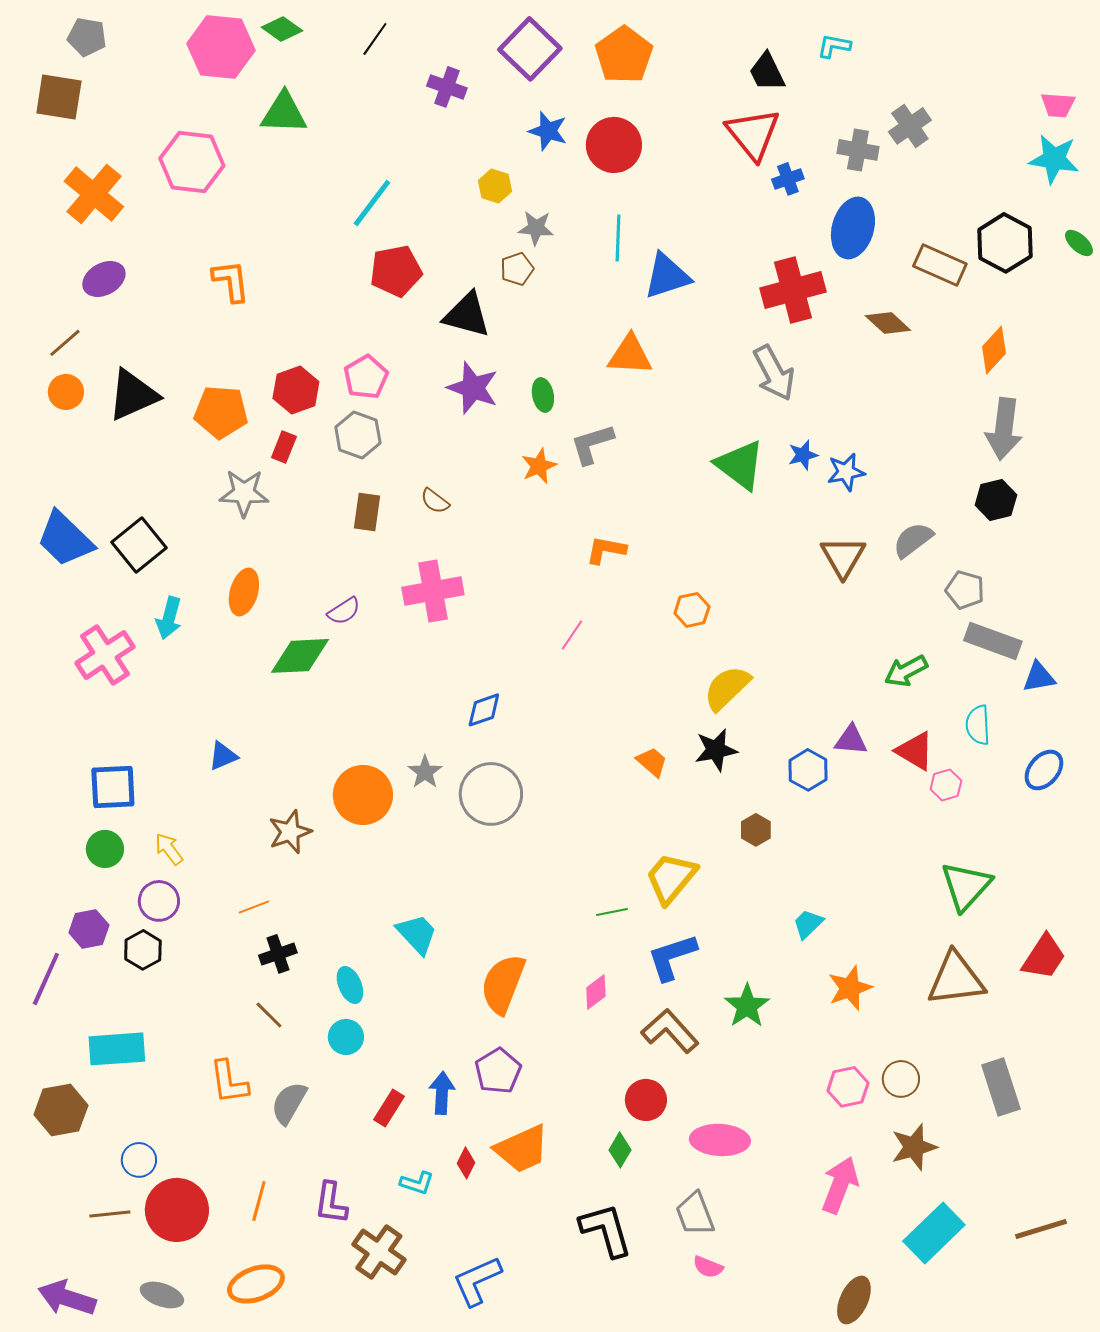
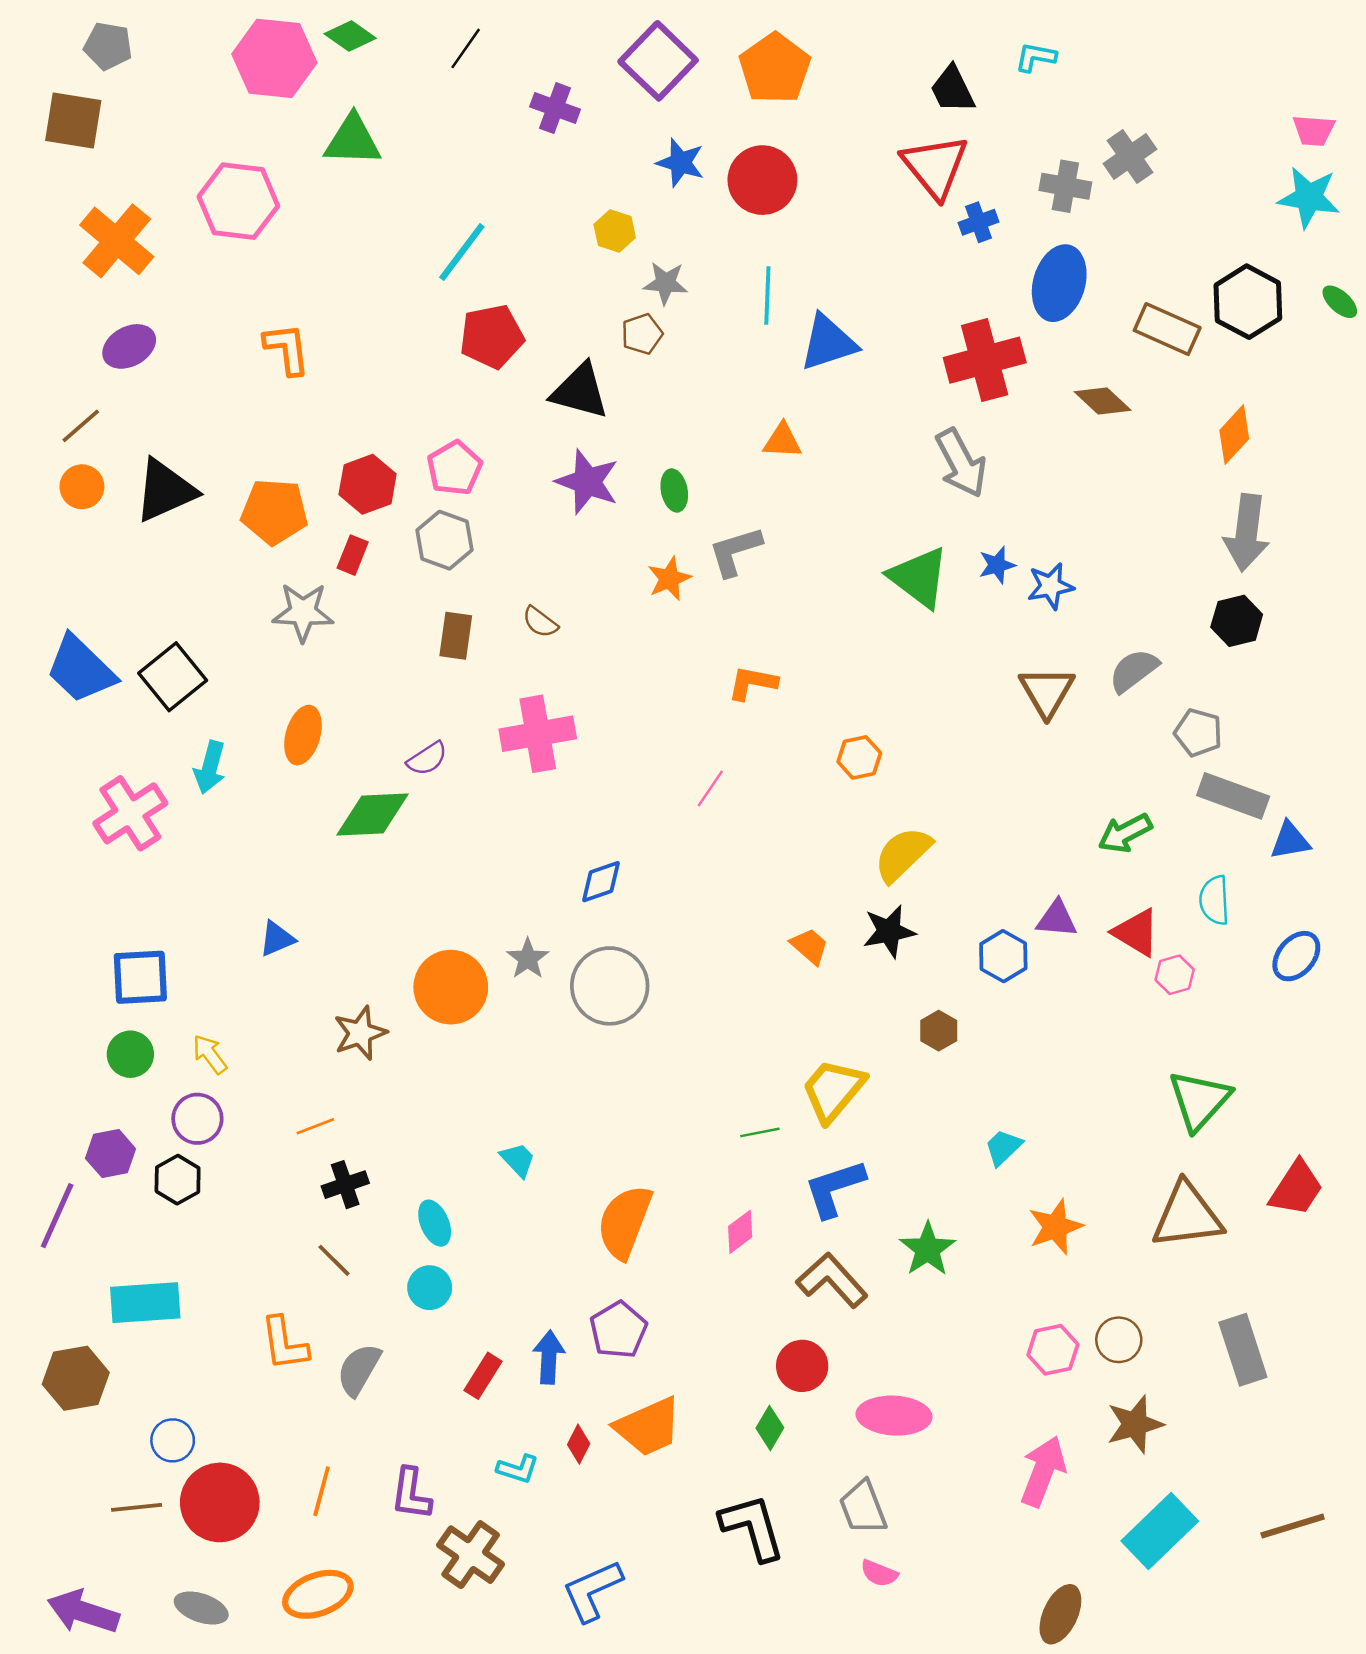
orange triangle: (630, 355) -> (782, 441), size x0.7
cyan trapezoid: (417, 934) -> (518, 1160), size x0.7

